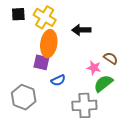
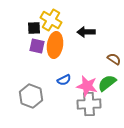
black square: (18, 14) -> (34, 28), moved
purple square: (41, 62) -> (37, 46), moved
pink star: (94, 68) -> (87, 86), moved, size x1.5

